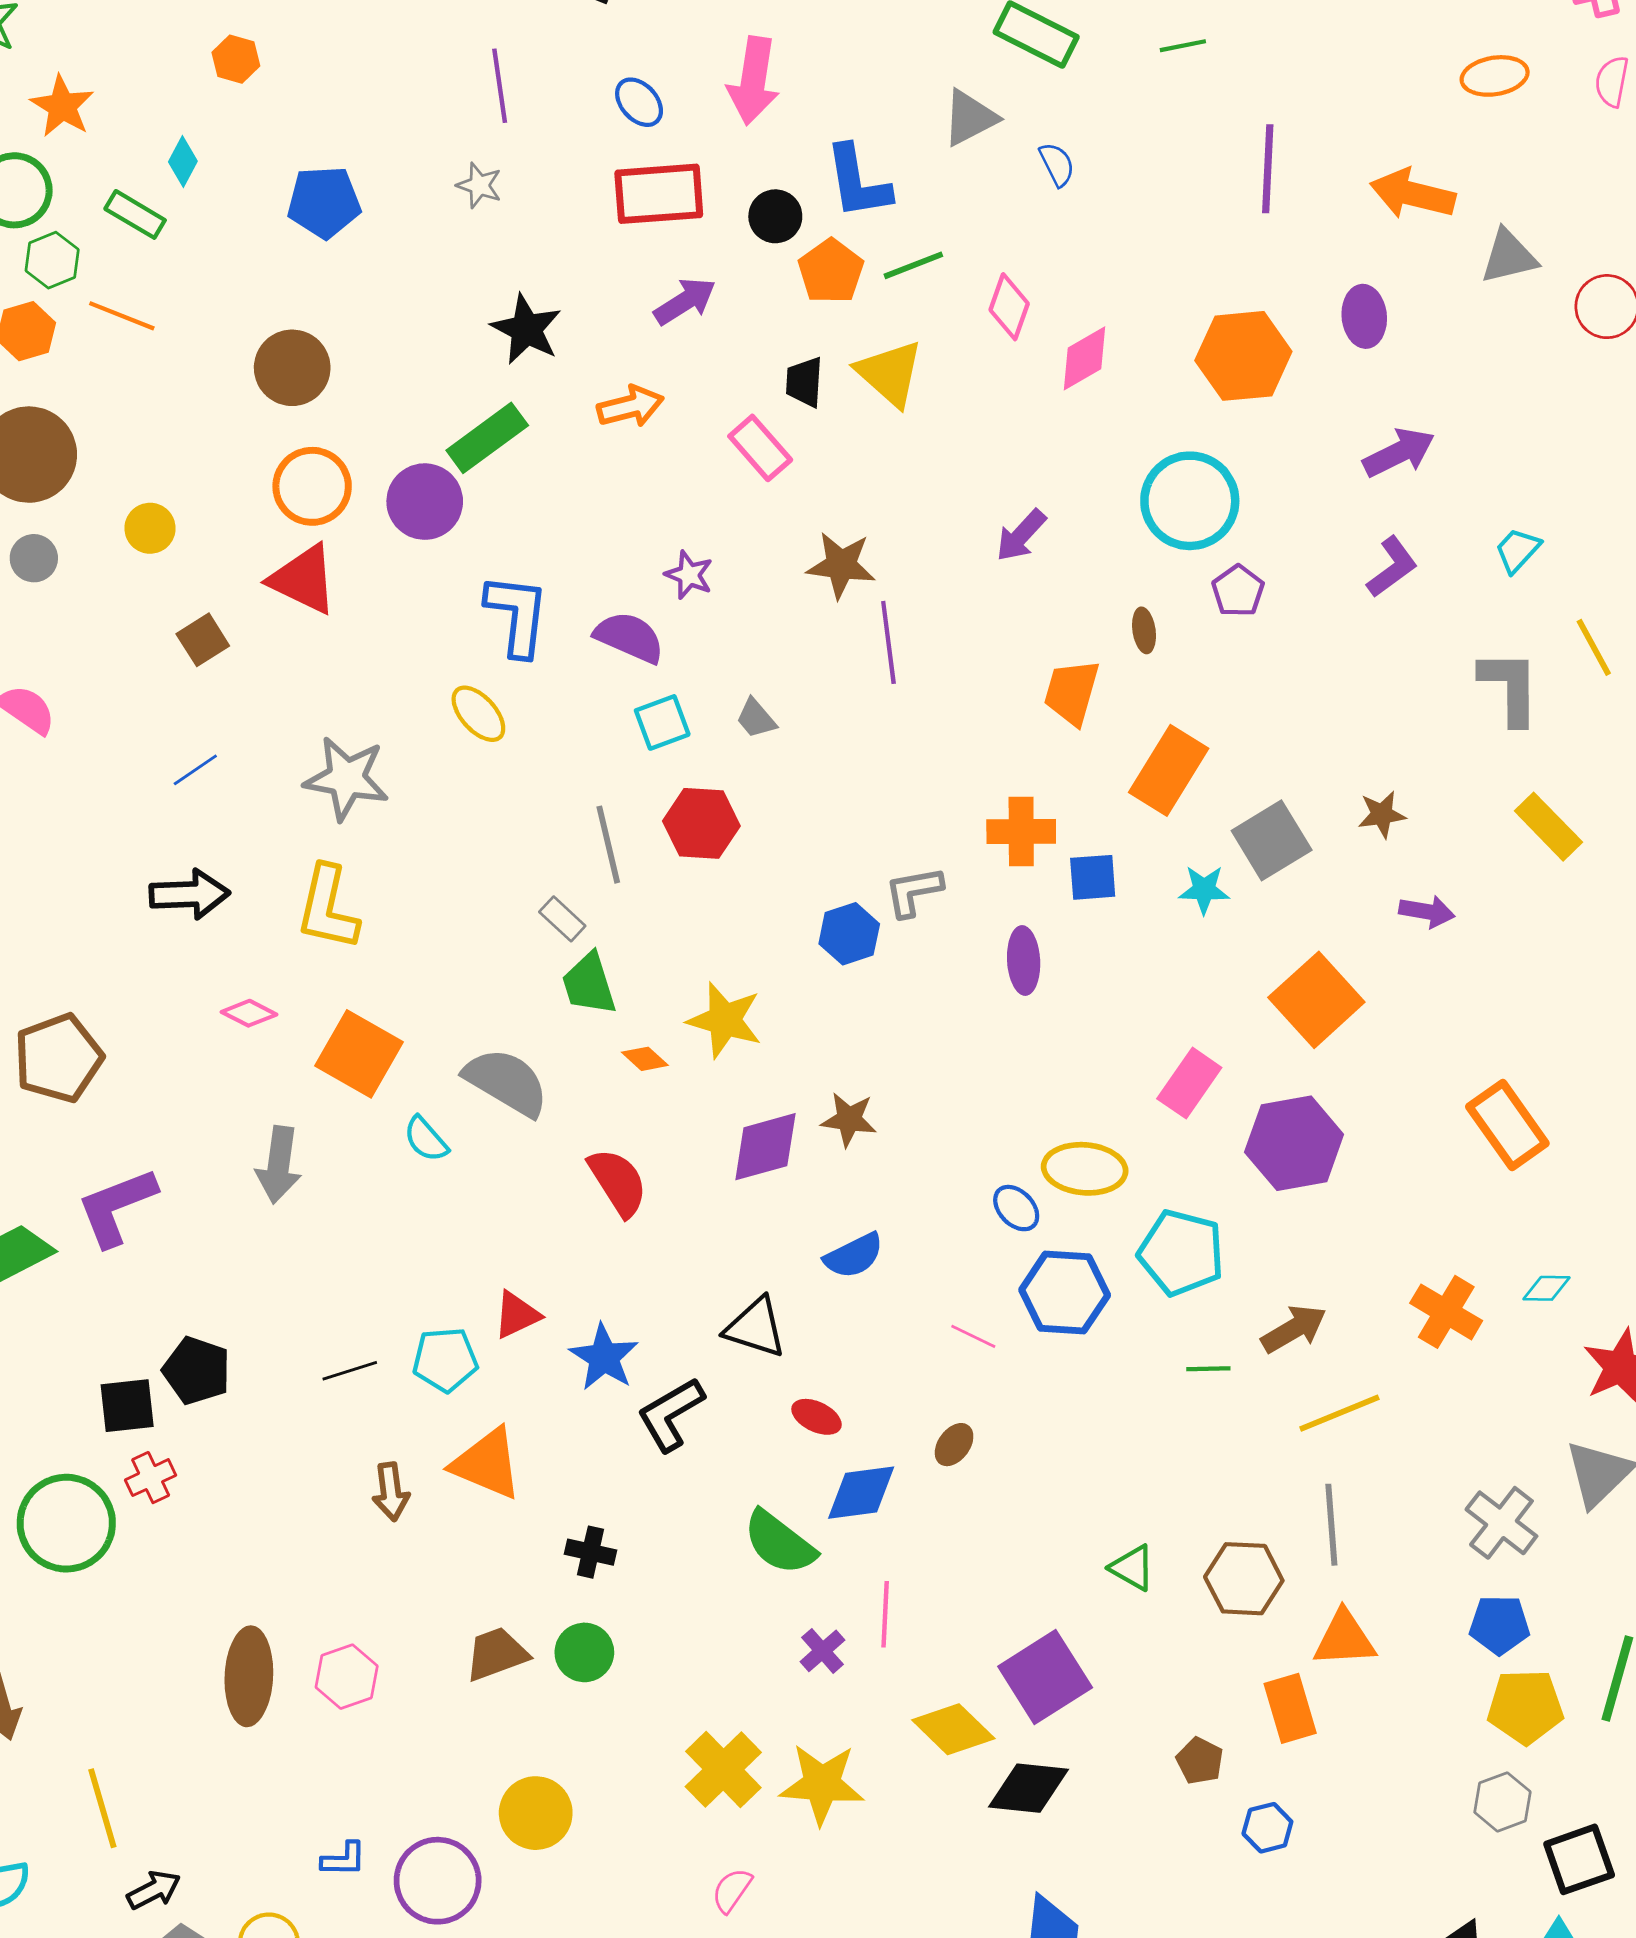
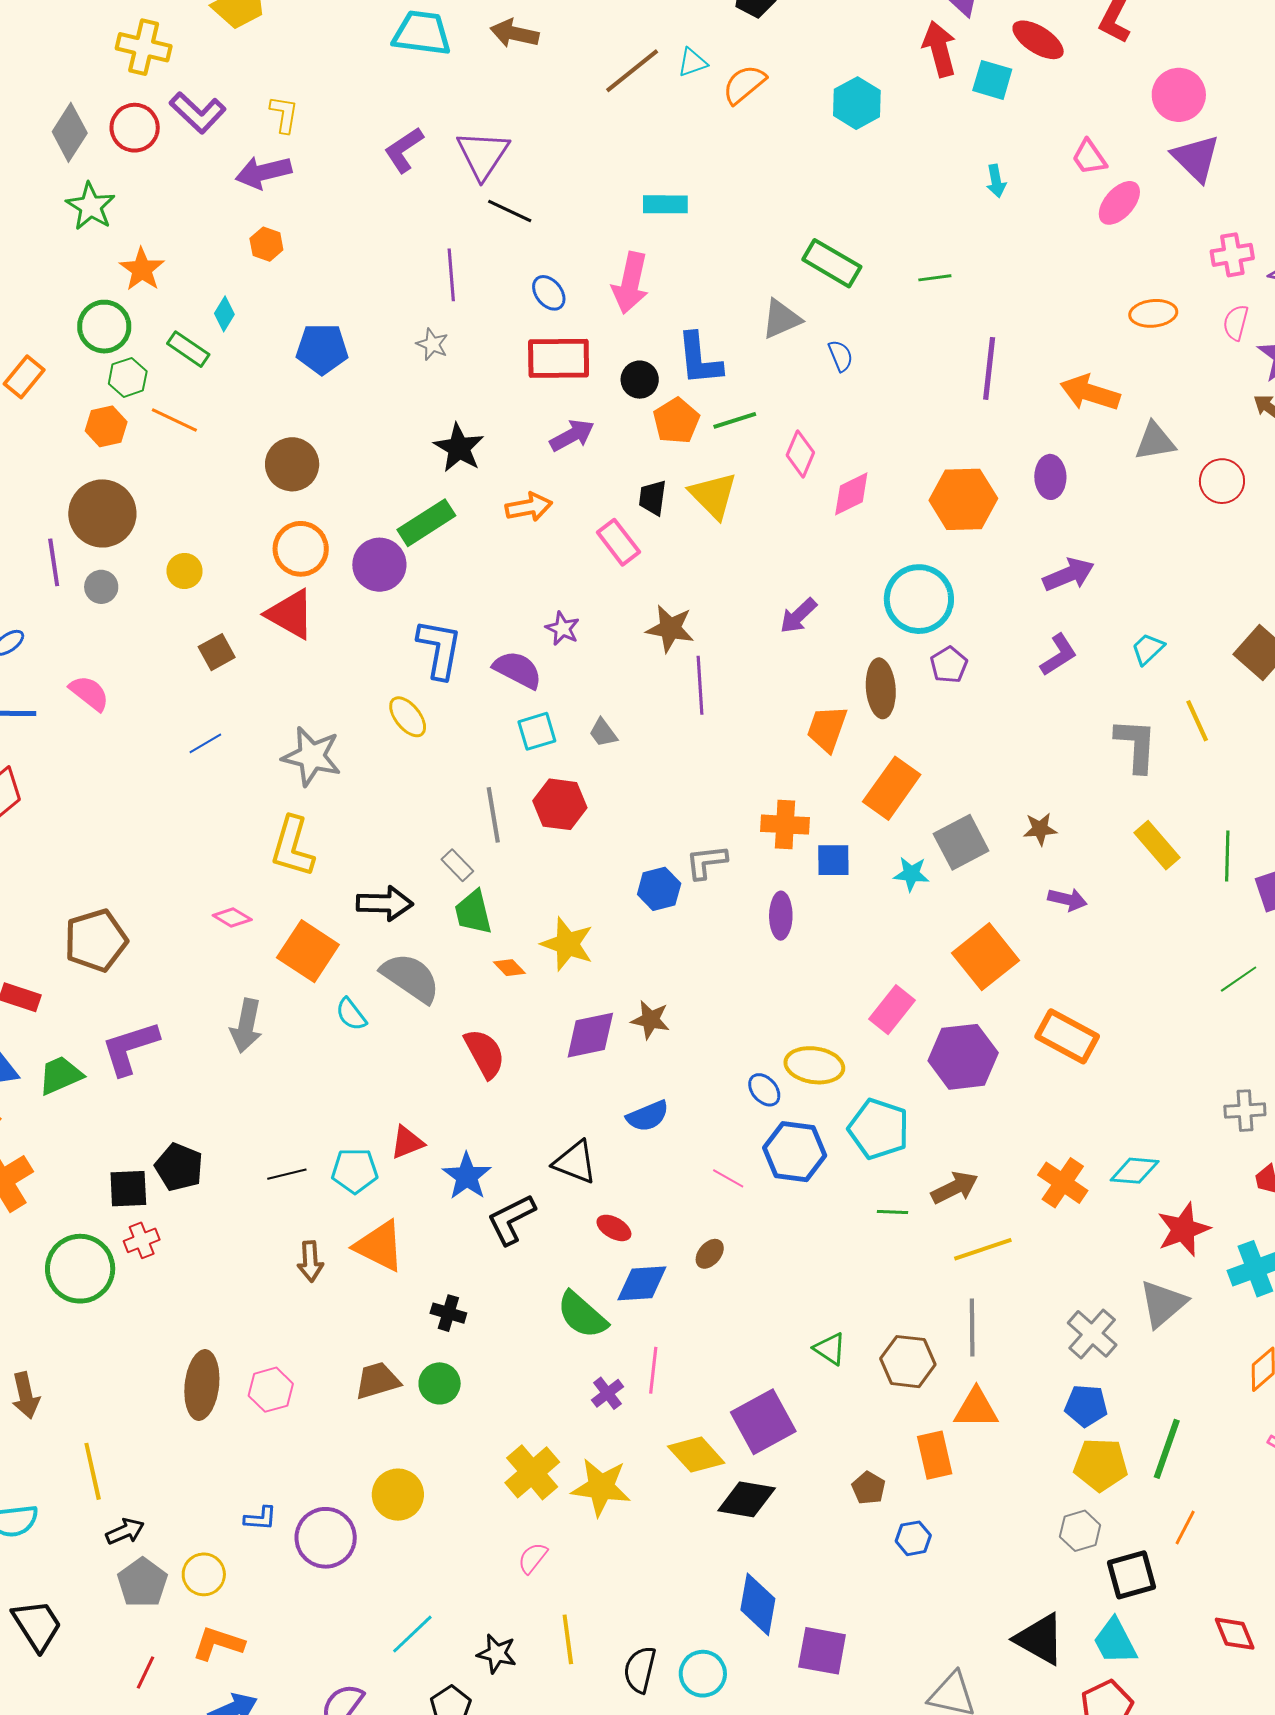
brown ellipse: (1144, 630) -> (881, 688), size x1.8
black arrow: (189, 894) -> (385, 903), moved
orange rectangle: (1507, 1125) -> (1067, 1036), moved, turned -30
cyan diamond: (1547, 1288) -> (1135, 1171), size x1.4

